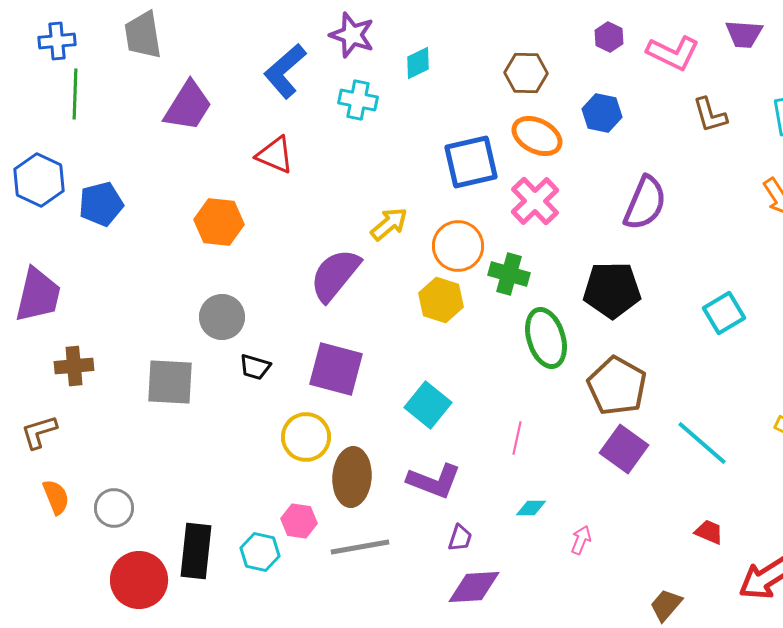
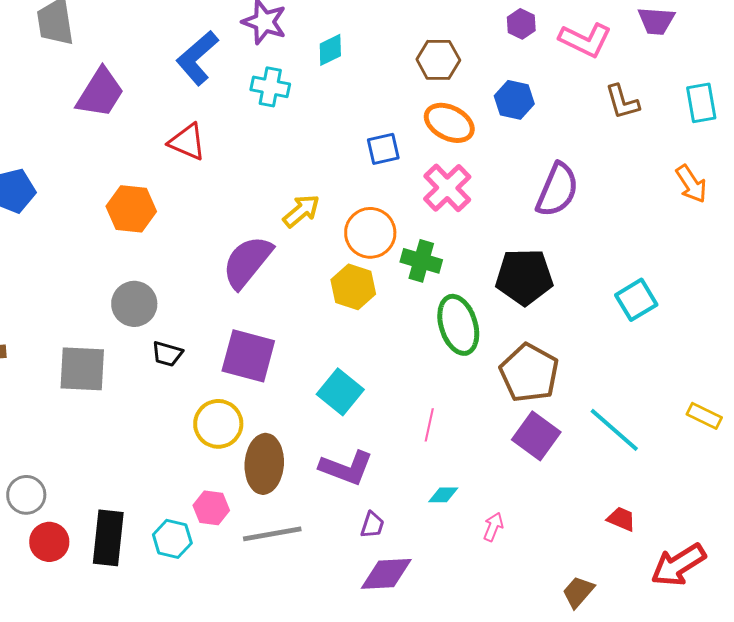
blue square: (471, 162) -> (383, 149), size x0.6
red circle: (139, 580) -> (49, 542), moved, size x0.7

